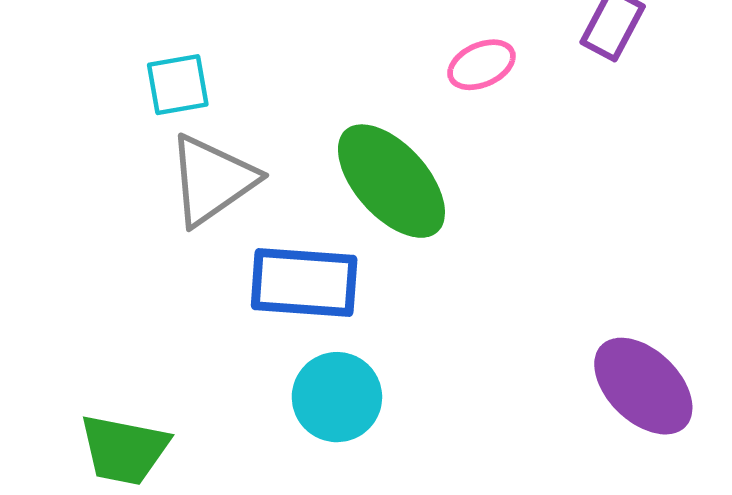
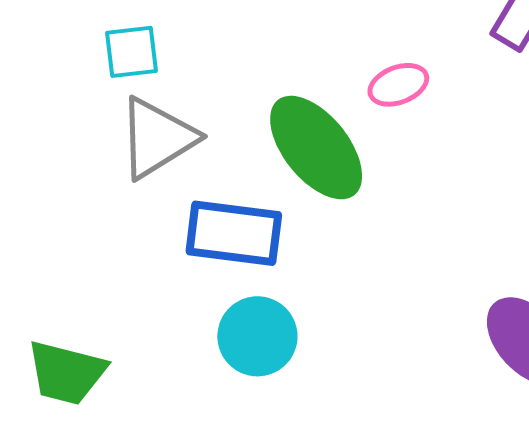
pink ellipse: (481, 65) -> (398, 85), moved

